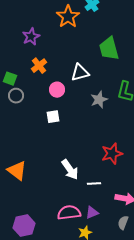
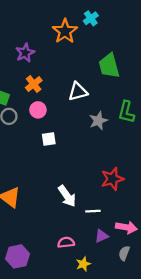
pink circle: (57, 90) -> (38, 110), moved
pink semicircle: (69, 213) -> (66, 242), size x0.7
purple triangle: (92, 213) -> (102, 236), moved

